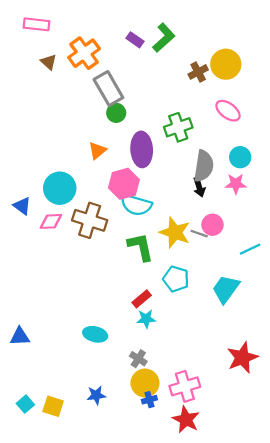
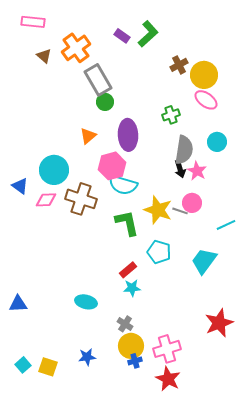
yellow circle: (226, 64) -> (204, 75), moved
green cross: (178, 127) -> (171, 115), moved, size x0.7
pink star: (236, 184) -> (197, 171), moved, turned 30

